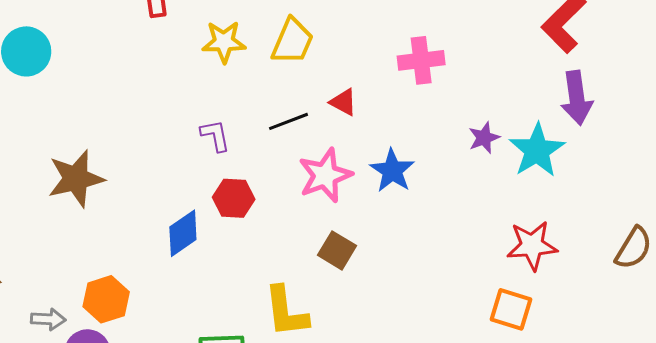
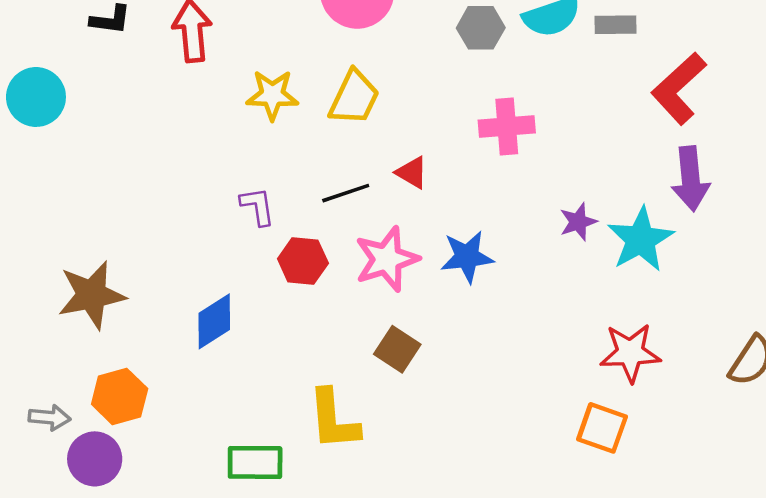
blue star: (392, 171) -> (467, 257), turned 30
brown star: (76, 179) -> (92, 295), moved
red hexagon: (234, 198) -> (303, 261), moved

